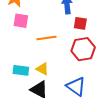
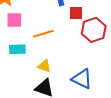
red hexagon: (83, 49) -> (94, 30), moved
cyan rectangle: (21, 70) -> (17, 49), moved

